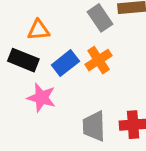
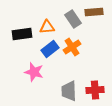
orange triangle: (38, 30) -> (47, 27), moved
black rectangle: (23, 60) -> (22, 34), moved, turned -30

